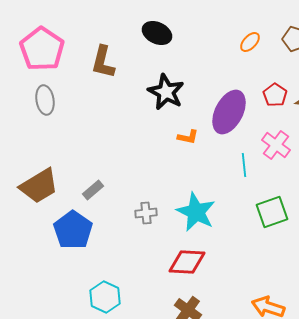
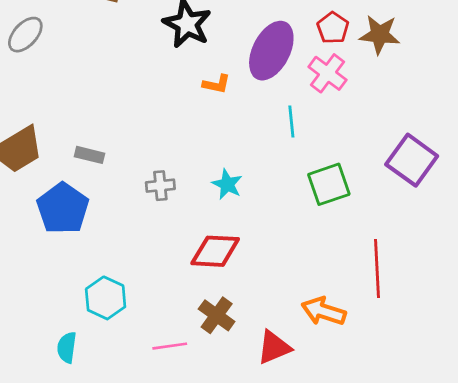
gray ellipse: (45, 100) -> (25, 35), turned 52
pink cross: (276, 145) -> (327, 73), moved
gray rectangle: (93, 190) -> (90, 155), turned 55
cyan star: (196, 212) -> (227, 184), size x0.6

